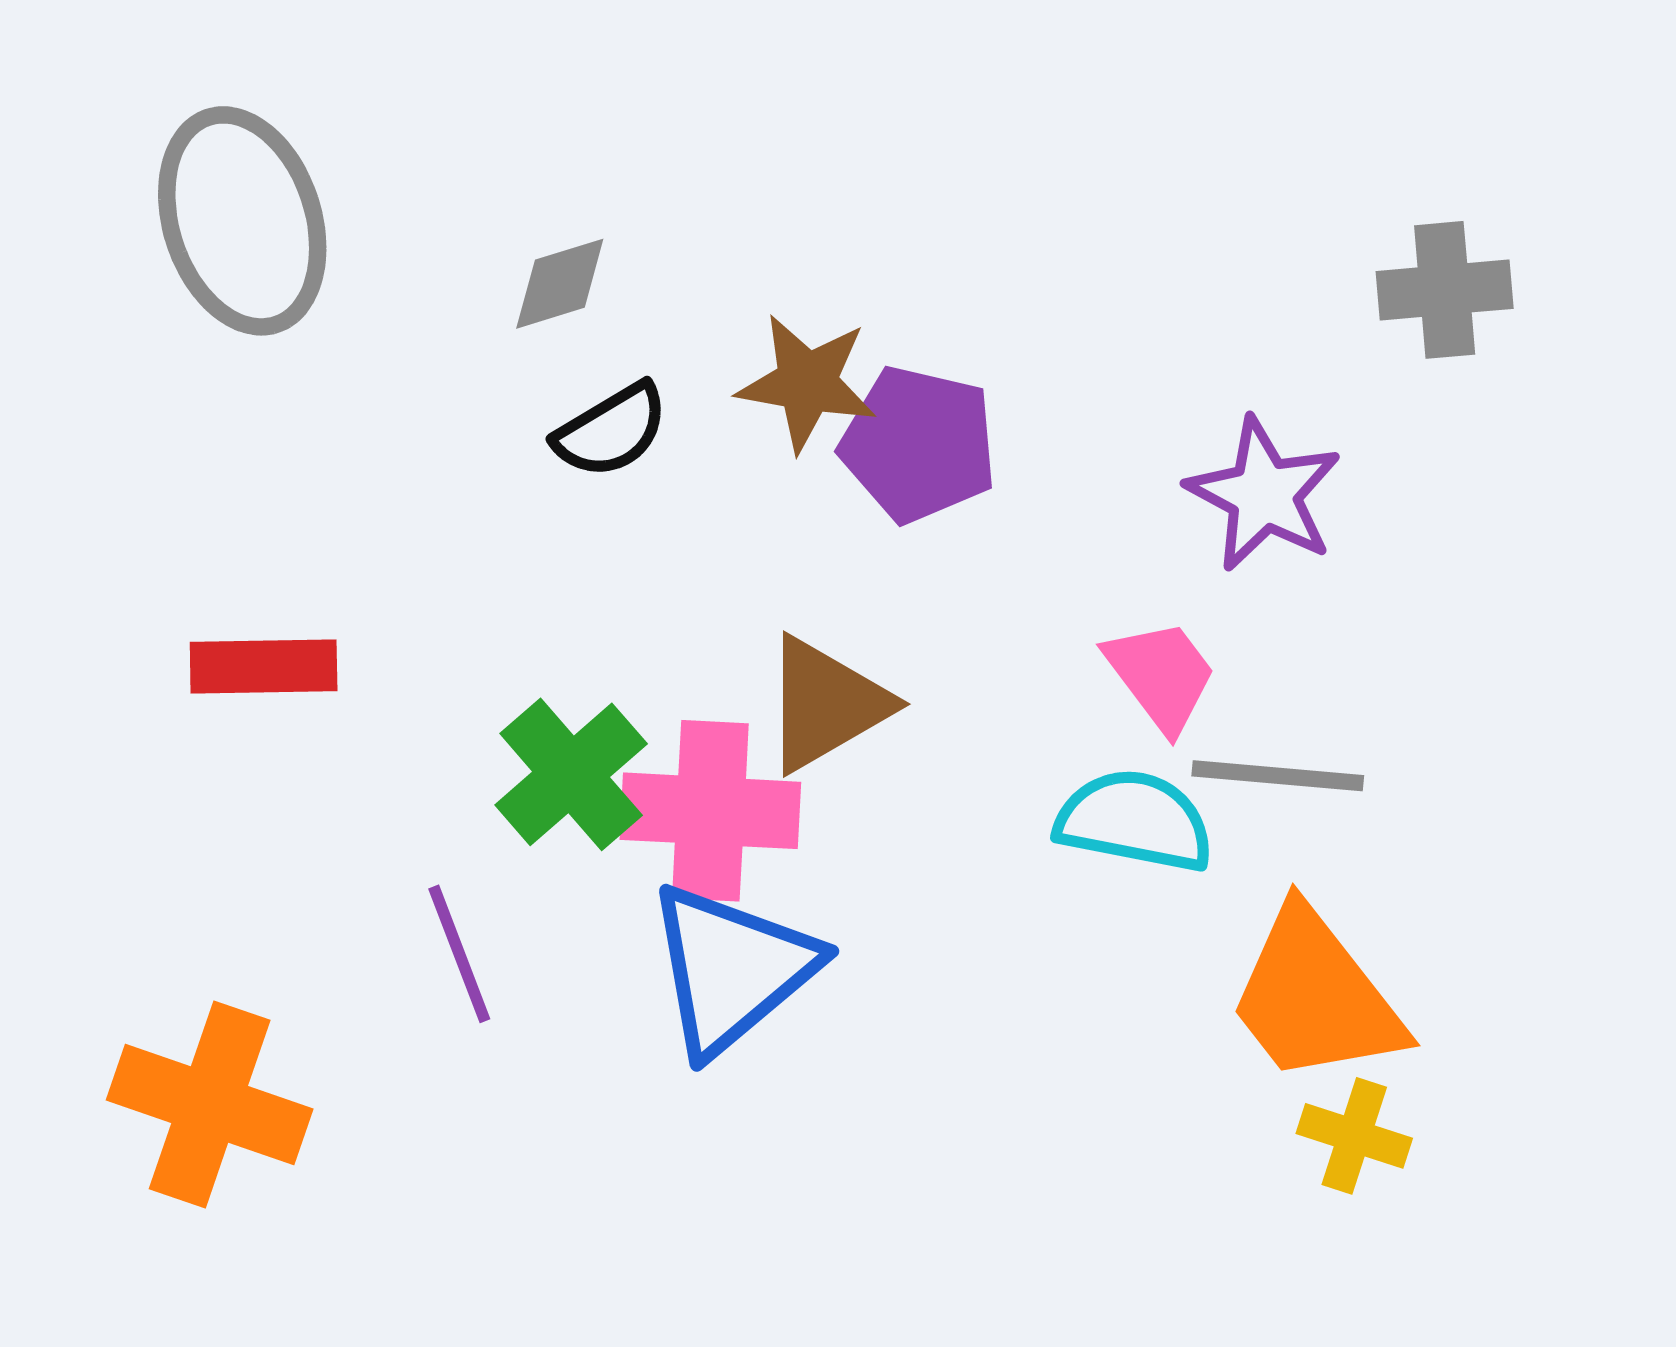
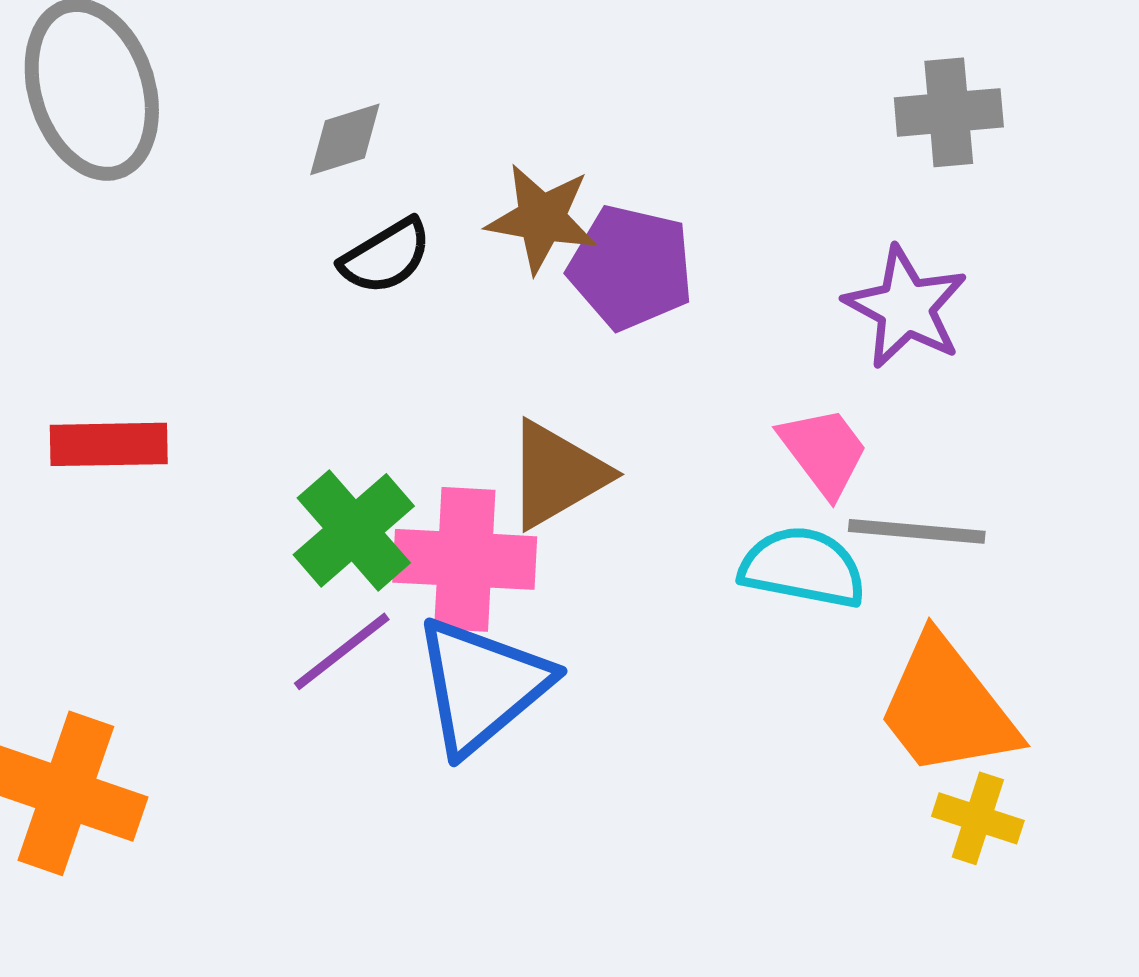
gray cross: (1445, 290) -> (949, 112), moved
purple line: (459, 954) -> (342, 651), moved, turned 73

